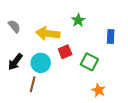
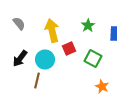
green star: (78, 20) -> (88, 26), moved
yellow arrow: (48, 33) -> (52, 30), turned 70

